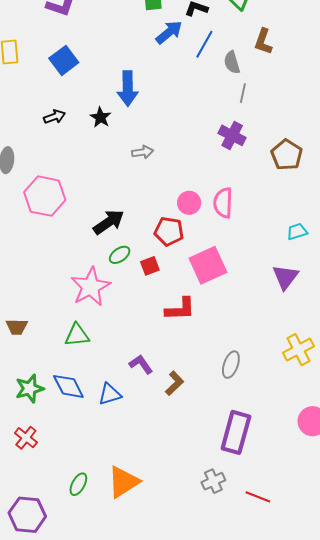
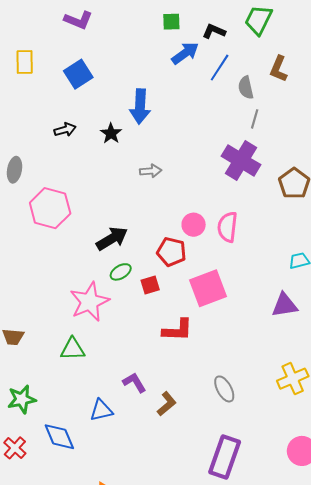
purple cross: (232, 135) -> (241, 160), size x1.4
purple triangle: (285, 277) -> (284, 305), turned 40
gray ellipse: (231, 365) -> (224, 389), turned -52
blue diamond: (68, 386) -> (59, 437), moved

